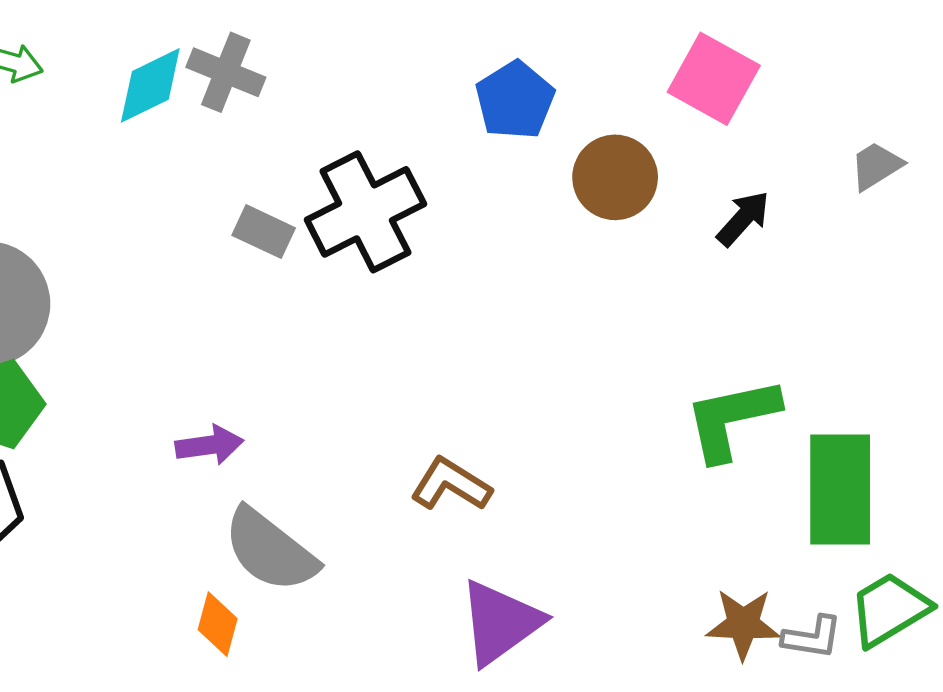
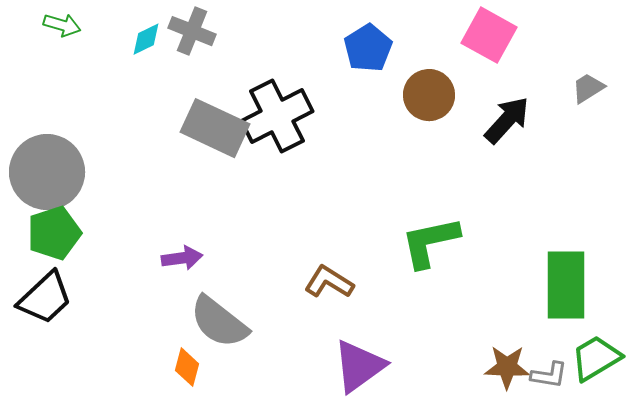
cyan diamond: (150, 85) -> (146, 39), size x0.7
black arrow: (743, 218) -> (507, 120), size x1.4
gray rectangle: (264, 232) -> (215, 128), size x1.8
green L-shape: (732, 419) -> (430, 242), moved

